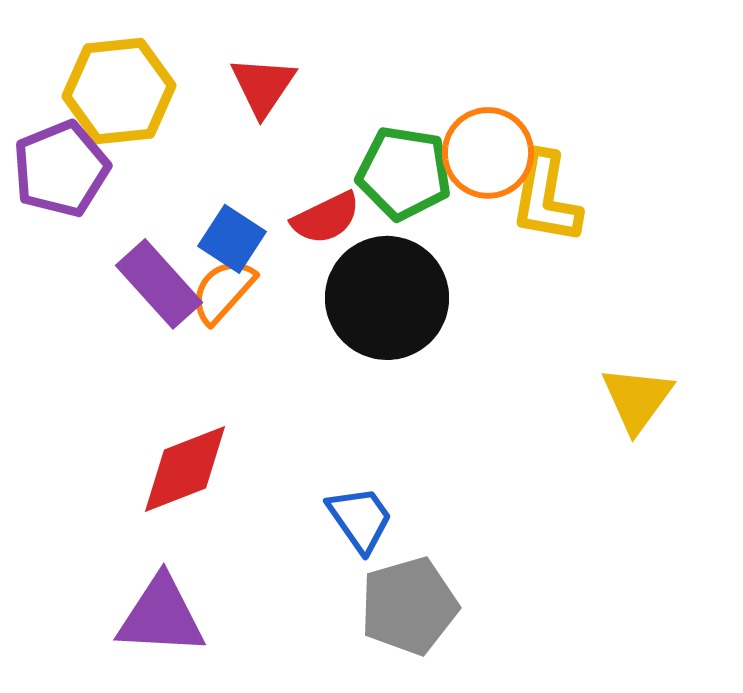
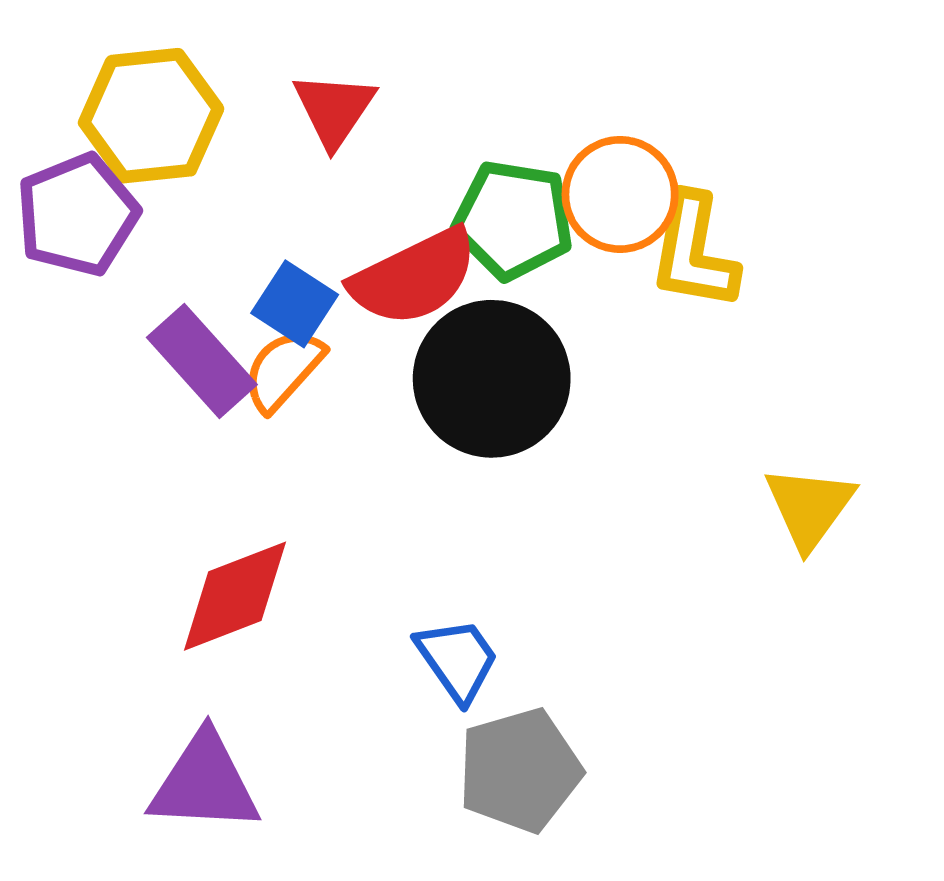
red semicircle: (326, 218) -> (414, 277), size x1.5

